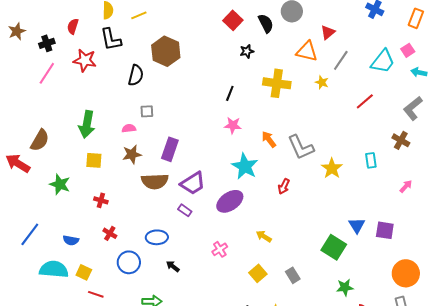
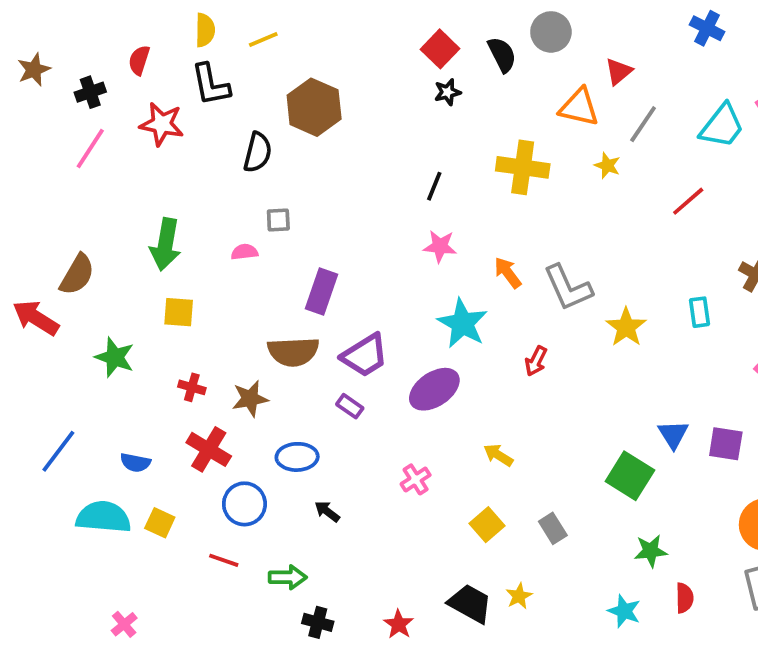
black star: (247, 51) -> (448, 92), moved
brown star: (132, 154) -> (250, 399), moved
red cross: (110, 233) -> (209, 449), size x1.6
red line: (96, 294) -> (224, 560), moved

